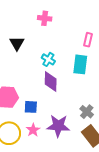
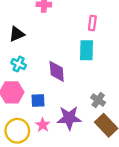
black triangle: (17, 43) -> (17, 34), turned 42
cyan cross: (48, 59) -> (19, 64), moved

